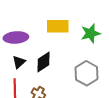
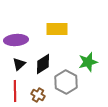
green star: (91, 33) -> (88, 62), moved
gray hexagon: (86, 73) -> (66, 82), moved

